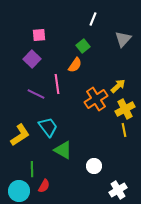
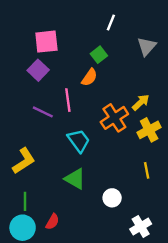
pink square: (39, 35) -> (46, 42), size x1.5
cyan trapezoid: (48, 127) -> (79, 141), moved
yellow line: (124, 130) -> (147, 170), moved
green line: (32, 169) -> (25, 201), moved

